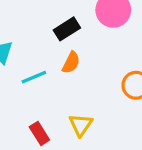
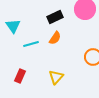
red rectangle: (39, 133) -> (20, 76), moved, turned 48

